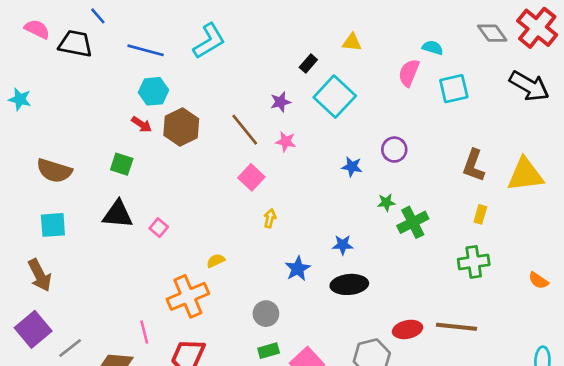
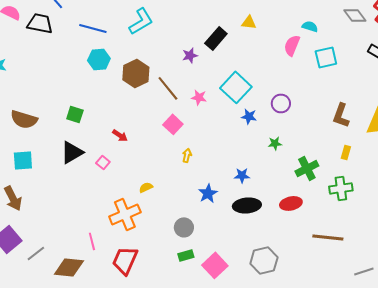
black rectangle: (308, 64) -> (216, 38), size x1.6
cyan square: (335, 97) -> (236, 87), moved
purple star: (280, 102) -> (190, 55), moved
red arrow: (142, 124) -> (120, 135), moved
brown hexagon: (181, 127) -> (136, 73), moved
black triangle: (118, 214) -> (72, 152), turned -35
green cross: (413, 222) -> (307, 168), moved
red ellipse: (408, 329) -> (291, 203), moved

